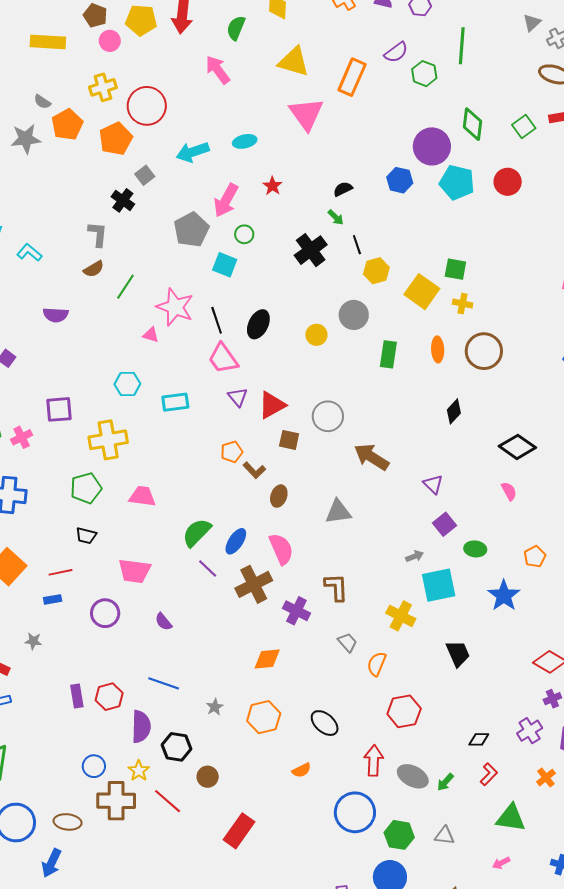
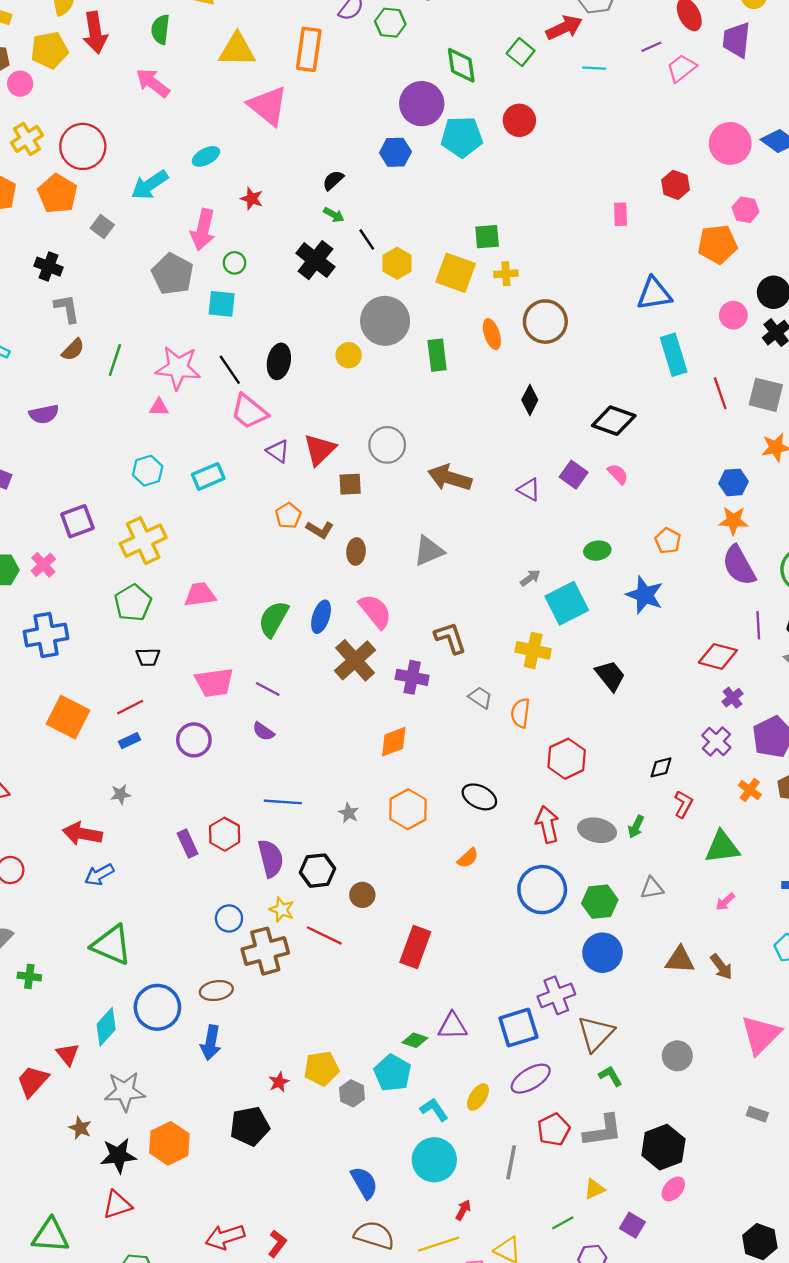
black cross: (123, 200) -> (49, 267), moved
gray circle: (354, 315) -> (385, 321), size x1.4
purple square: (444, 524) -> (574, 475), moved
purple line: (208, 569) -> (268, 689), moved

